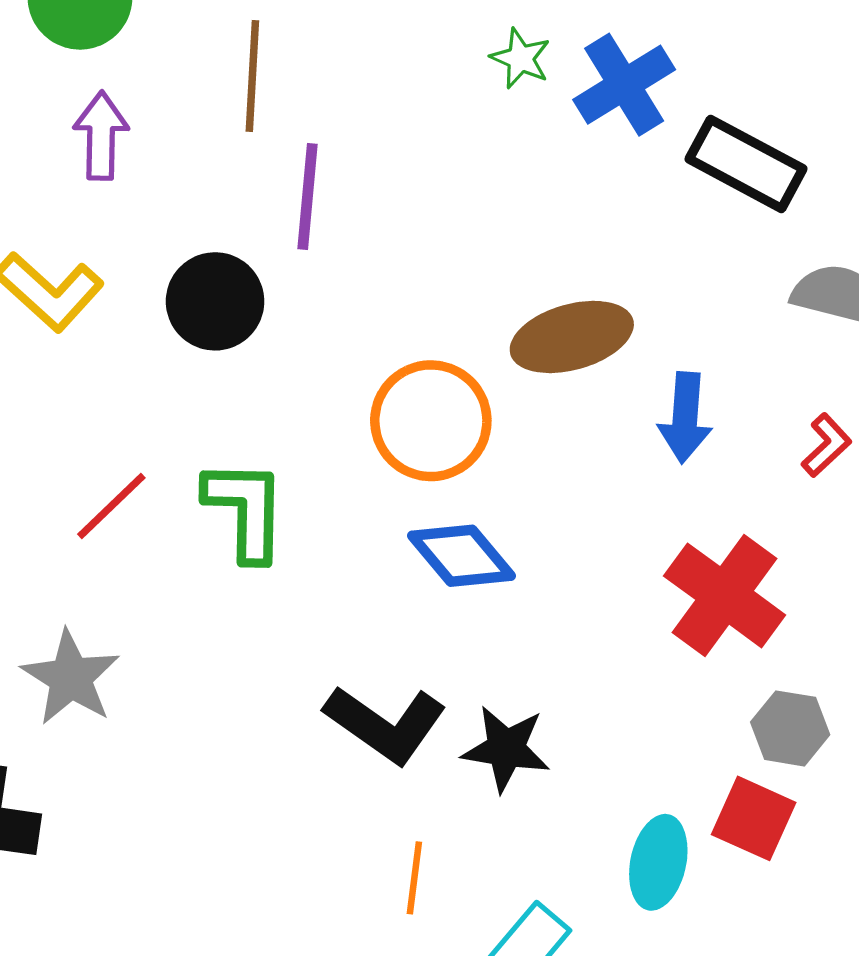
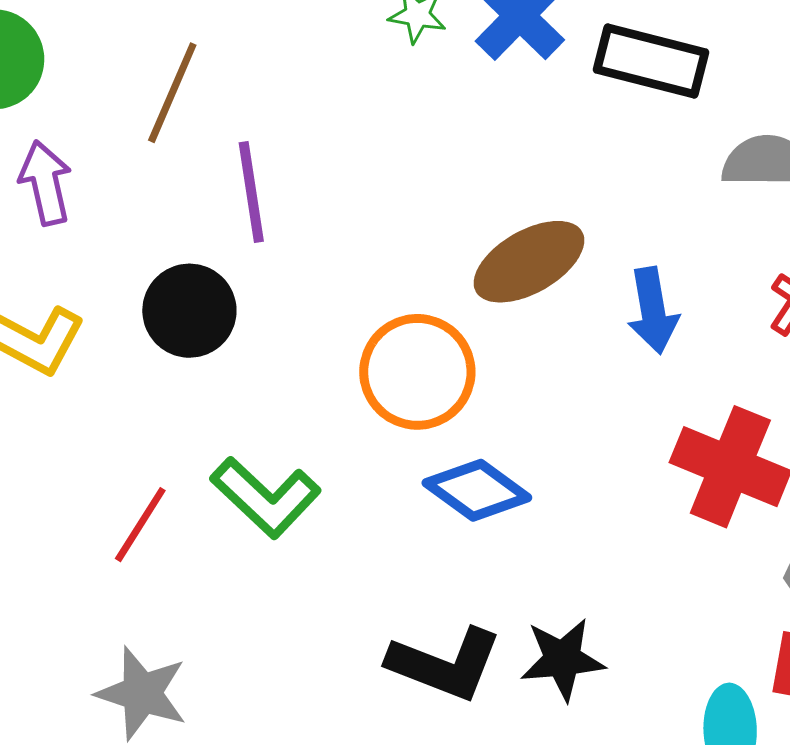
brown line: (252, 76) -> (172, 93), turned 34
green L-shape: (245, 510) -> (266, 497), turned 146

